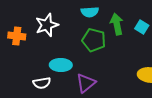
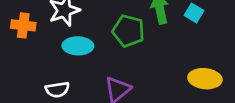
cyan ellipse: (61, 65) -> (78, 46), moved

